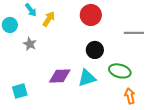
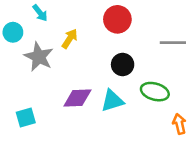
yellow arrow: (49, 19) -> (70, 39), moved
gray star: (30, 44) -> (39, 57), size x1.6
orange arrow: (130, 96) -> (179, 124), moved

